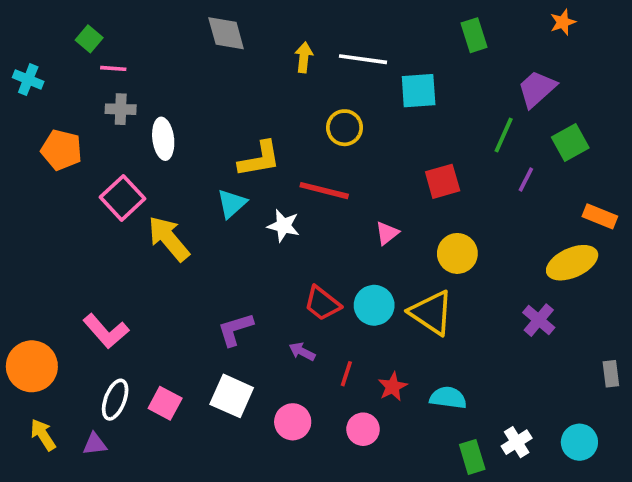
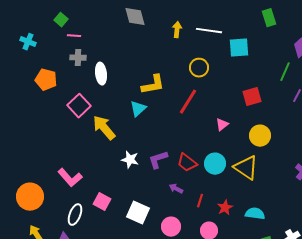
red line: (324, 191) -> (188, 102), turned -72
white star: (283, 226) -> (130, 160), moved
purple L-shape: (235, 329) -> (158, 160), moved
pink square: (165, 403) -> (102, 202), moved

